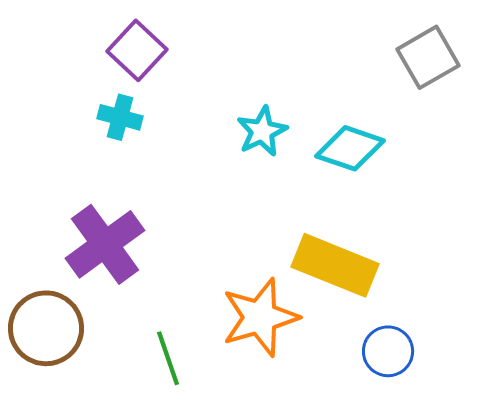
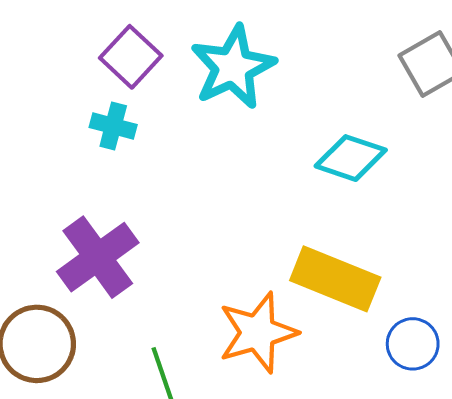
cyan star: (262, 131) -> (233, 67), moved, size x1.6
blue circle: (388, 351) -> (413, 344), moved

